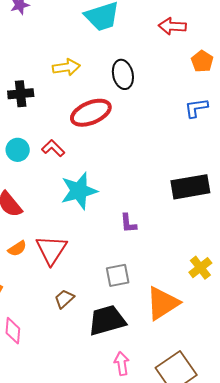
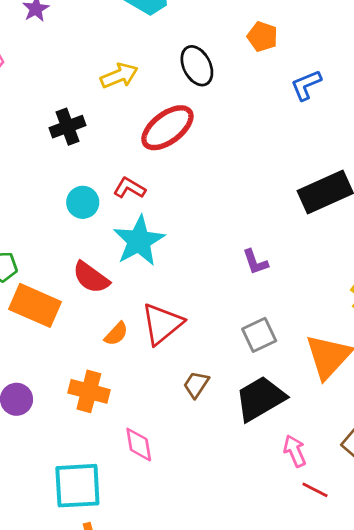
orange pentagon: (202, 61) -> (262, 37), moved
cyan star: (79, 191) -> (139, 241), moved
red triangle: (51, 250) -> (162, 324), turned 32

